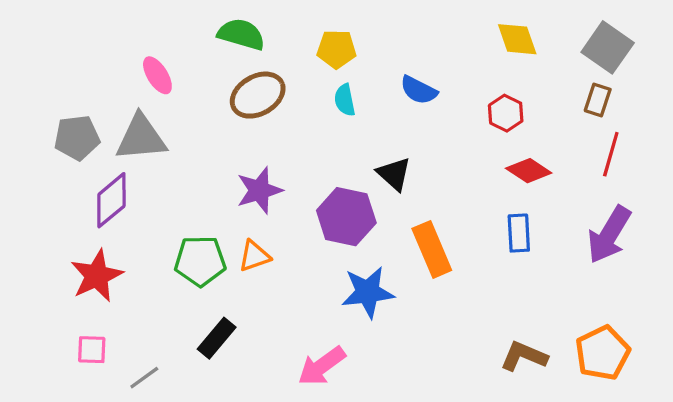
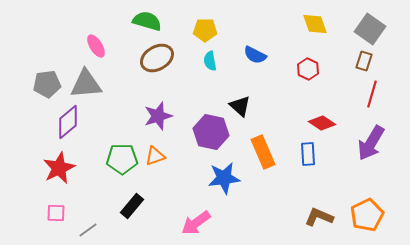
red diamond: (529, 171) -> (322, 123), moved
blue rectangle: (519, 233) -> (308, 154), moved

